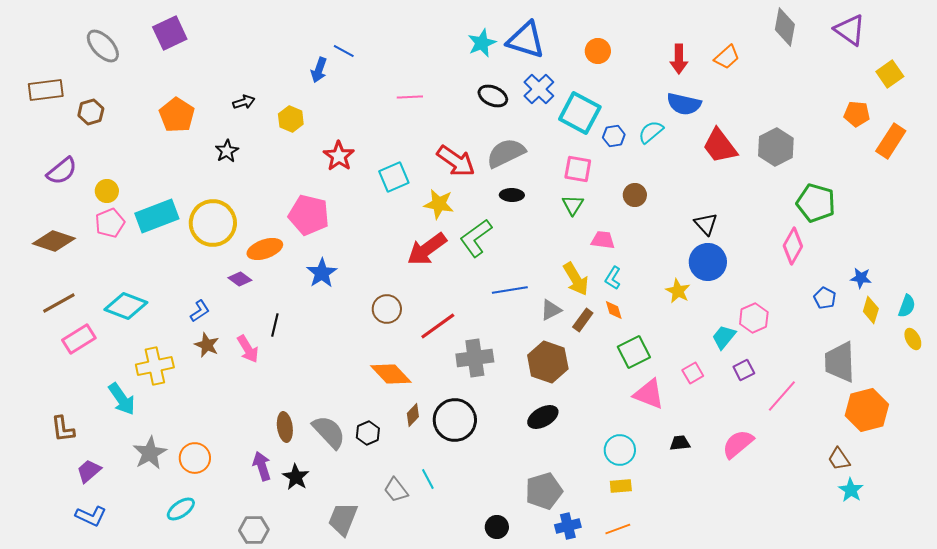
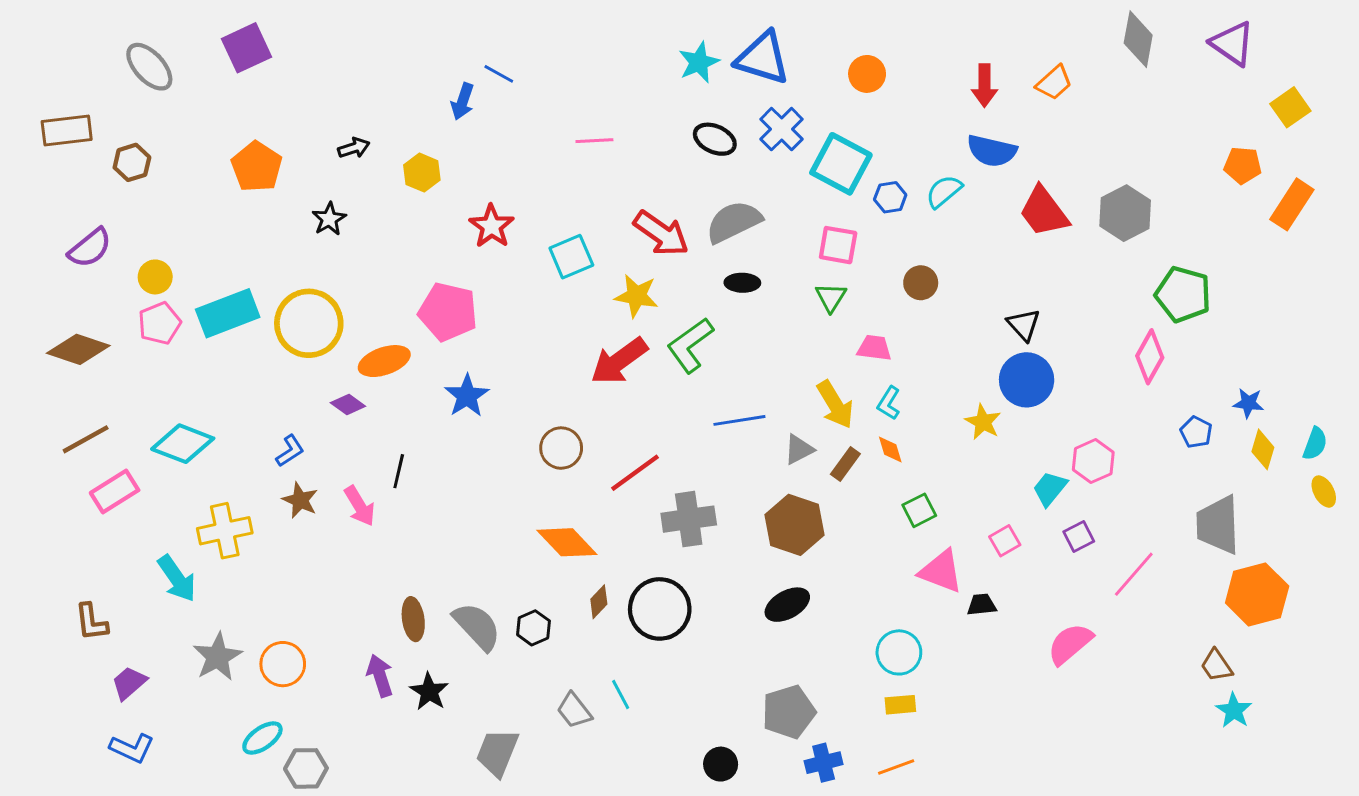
green square: (634, 352) -> (919, 510), size x0.7
black trapezoid: (680, 443) -> (982, 605), moved
gray hexagon: (254, 530) -> (306, 768), moved

